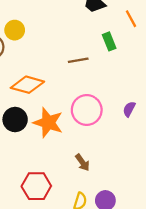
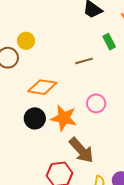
pink circle: (87, 110) -> (96, 103), size x0.7
brown arrow: (82, 162) -> (81, 150), moved, size x1.8

